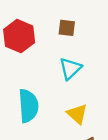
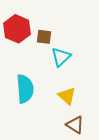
brown square: (67, 28) -> (44, 37), moved

